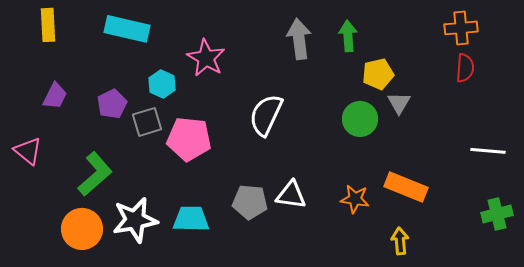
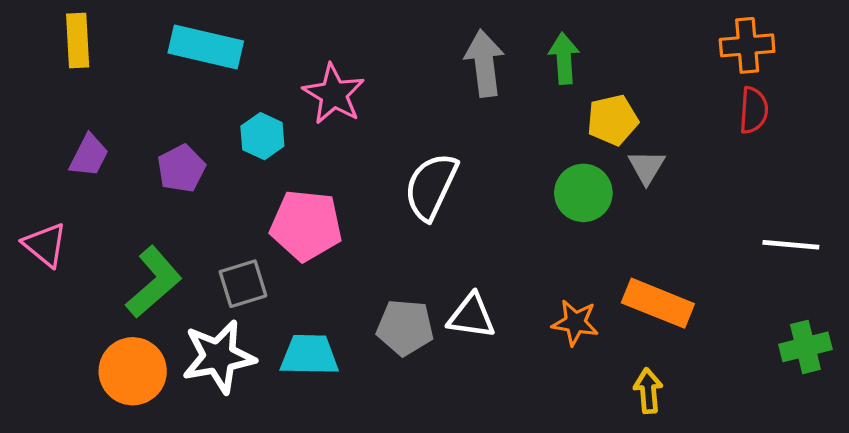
gray square: (147, 122) -> (243, 284), moved

